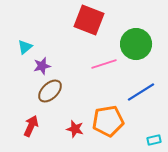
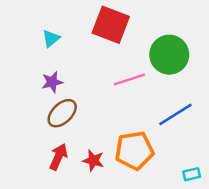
cyan triangle: (25, 47) -> (51, 38), moved
red arrow: (31, 126) -> (58, 157), moved

